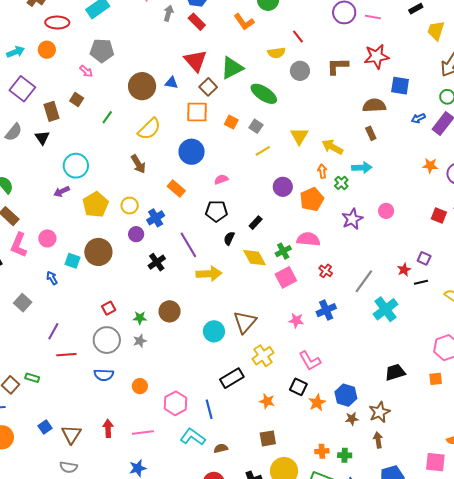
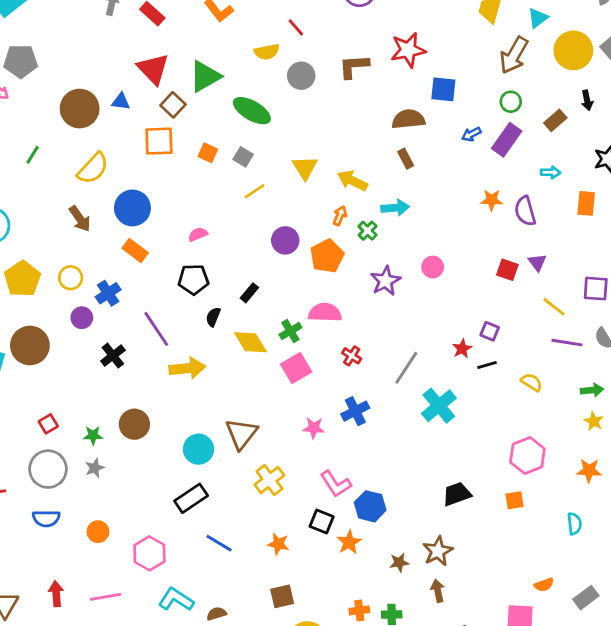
blue circle: (192, 152) -> (132, 208), moved
orange arrow: (322, 171) -> (340, 216), turned 32
black rectangle: (232, 378) -> (191, 498), moved
blue hexagon: (346, 395) -> (370, 506), moved
blue line: (209, 409) -> (219, 543), moved, turned -42

